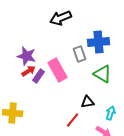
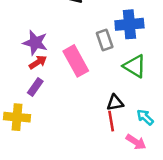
purple rectangle: (39, 76) -> (35, 87), moved
cyan arrow: (111, 113) -> (145, 117), turned -64
red line: (73, 120) -> (111, 121), moved, turned -49

